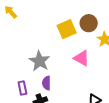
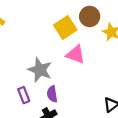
pink triangle: (82, 58) -> (76, 55), moved
purple rectangle: (22, 88) -> (24, 95), moved

